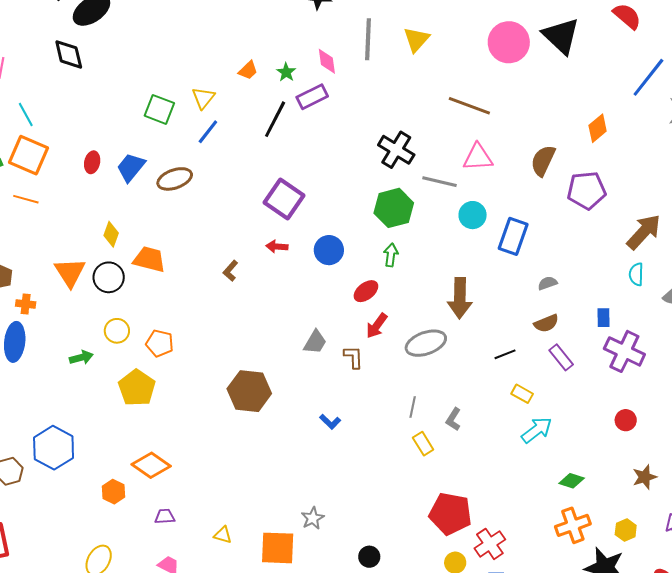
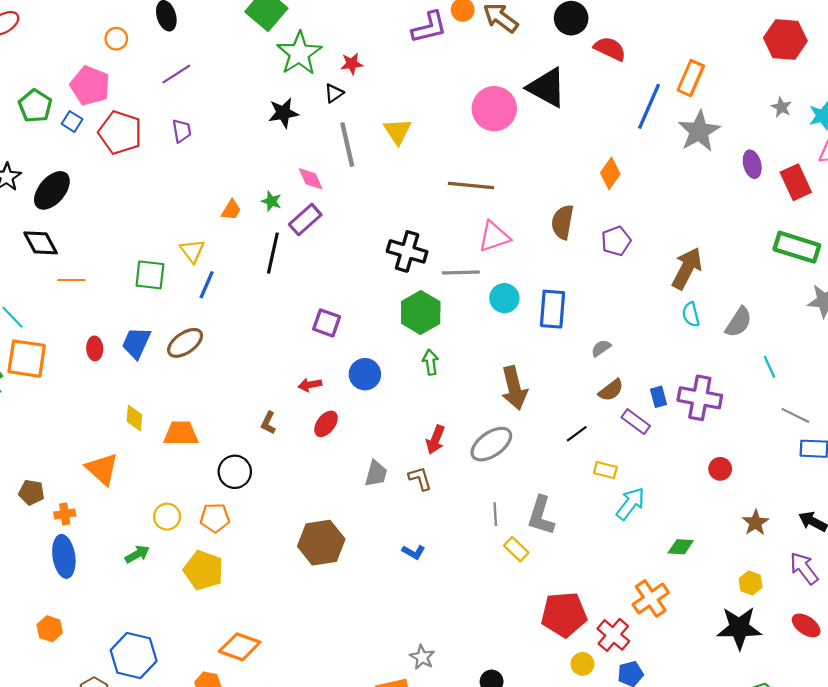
purple pentagon: (587, 190) -> (616, 241), size x0.7
orange line: (26, 199) -> (71, 280), moved
purple square: (284, 199) -> (327, 323), moved, size x0.7
black circle: (109, 277) -> (235, 472), moved
red ellipse: (366, 291) -> (326, 424), moved
blue rectangle: (604, 318) -> (659, 397), moved
gray L-shape: (453, 419) -> (541, 516), size x1.6
orange cross: (573, 525) -> (651, 598), moved

